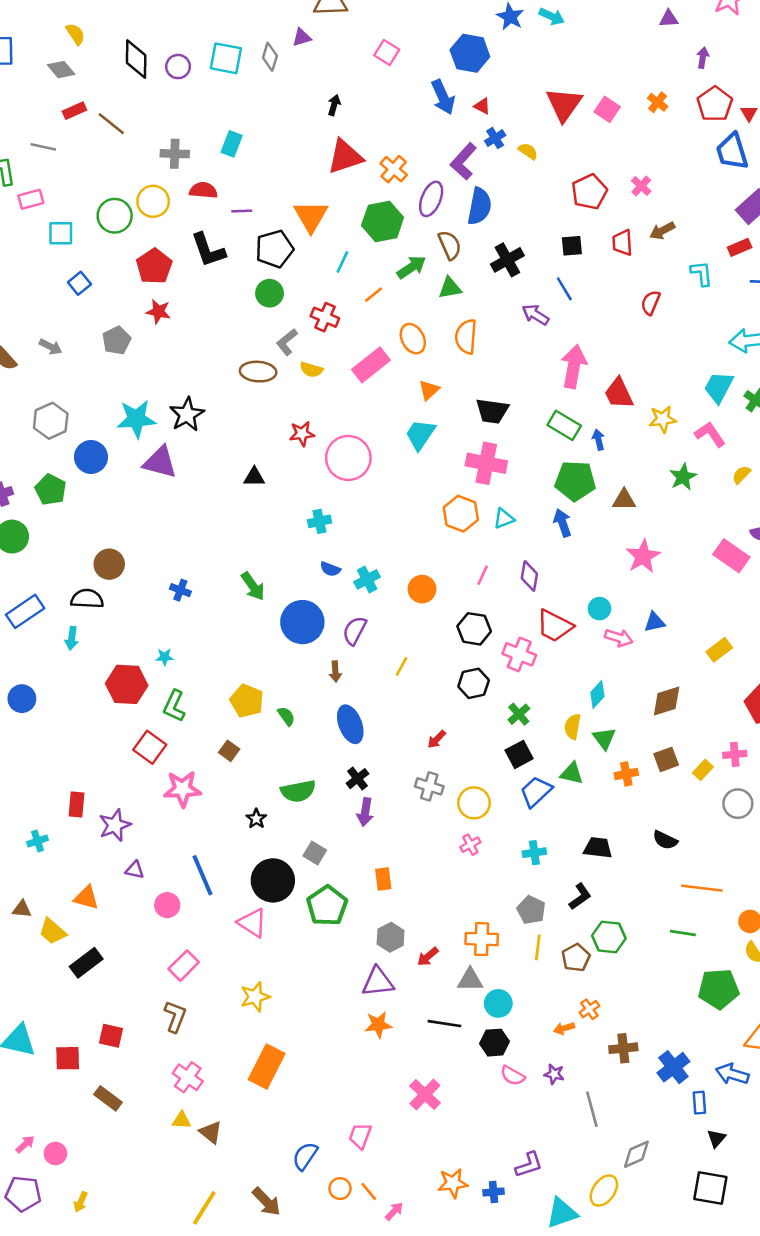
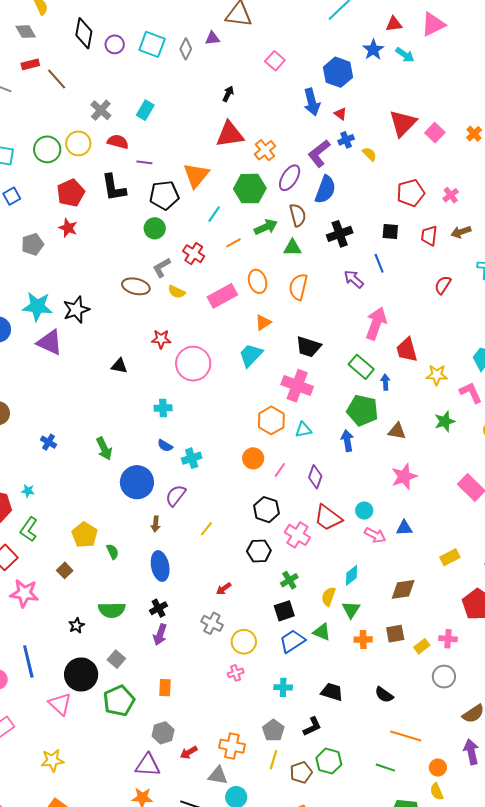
gray cross: (175, 154) -> (101, 110), turned 30
orange circle: (422, 589) -> (253, 458), moved

